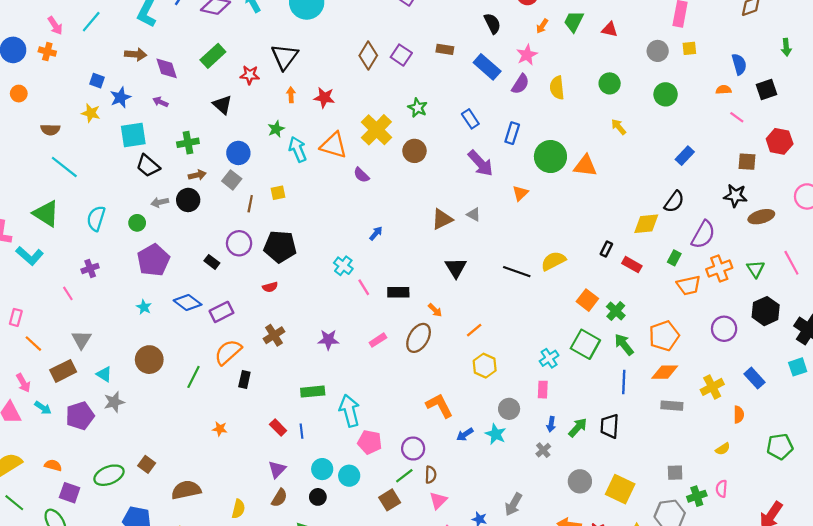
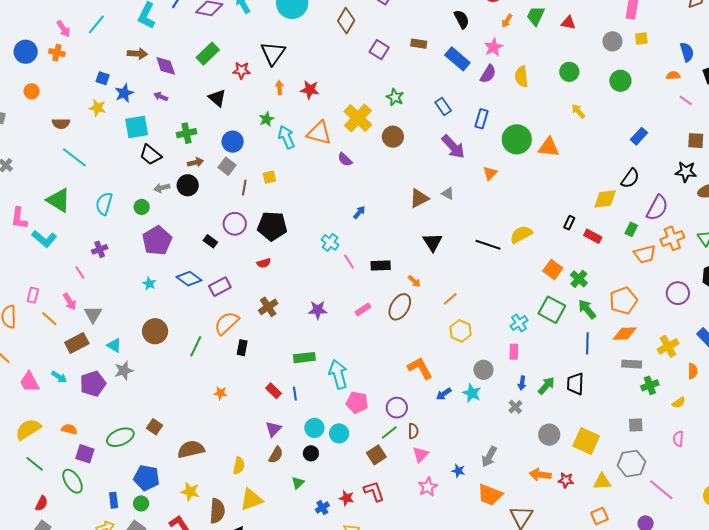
brown diamond: (368, 55) -> (346, 21), moved
pink arrow: (23, 383) -> (70, 302), moved
green cross: (697, 496) -> (650, 385), moved

